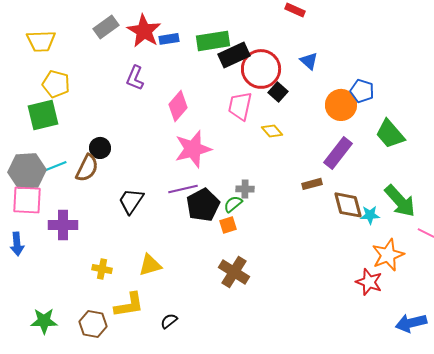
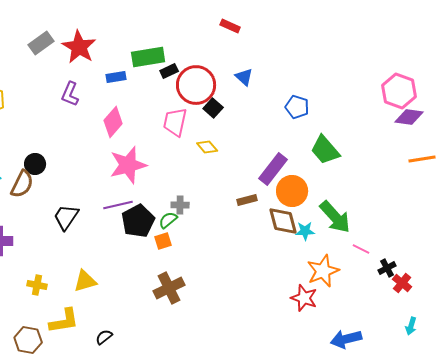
blue rectangle: (169, 39) -> (116, 77), moved
black rectangle: (234, 55) -> (169, 71), size x0.6
orange circle: (341, 105) -> (292, 191), moved
brown cross: (234, 272) -> (169, 288), turned 32

